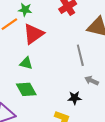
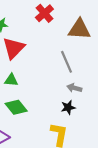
gray arrow: (92, 81) -> (74, 88), moved

